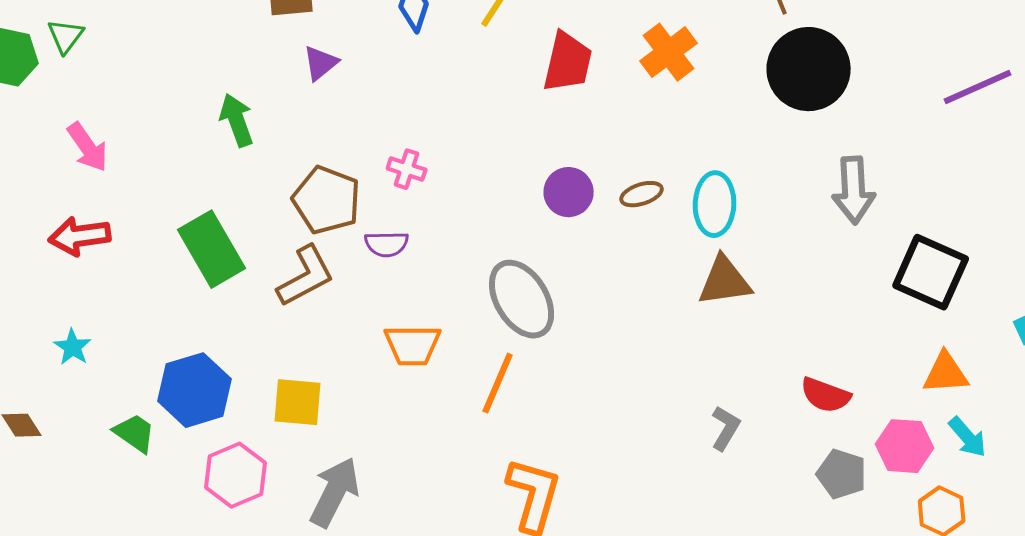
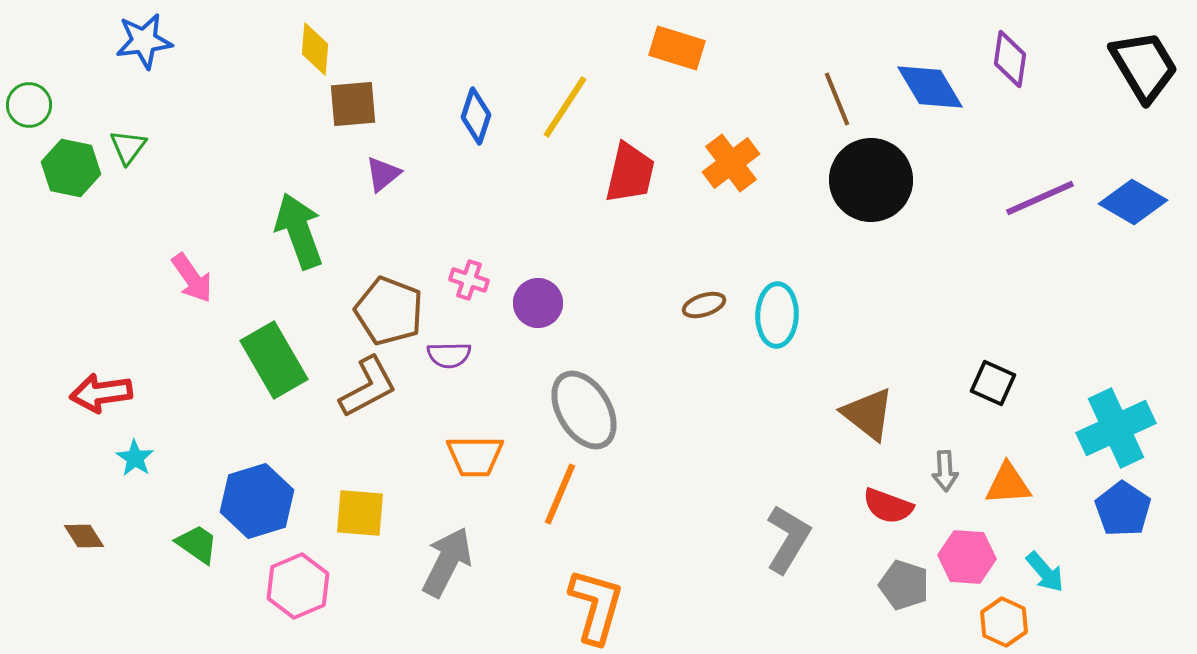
green arrow: (237, 120) -> (299, 231), size x1.4
pink arrow: (88, 147) -> (192, 278), moved
gray arrow: (854, 190) -> (945, 471), moved, size x0.6
purple circle: (569, 192) -> (538, 303), moved
red arrow: (80, 236) -> (101, 393), moved
black square: (931, 272) -> (993, 383), size x0.6
brown triangle: (725, 281) -> (868, 414), moved, turned 46
gray L-shape: (726, 428) -> (788, 539), size x1.5
cyan arrow: (968, 437) -> (1045, 572), moved
gray arrow: (335, 492) -> (447, 562), moved

